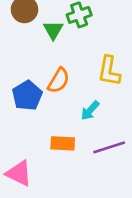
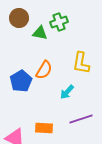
green triangle: (53, 30) -> (40, 33), turned -49
orange rectangle: (63, 143) -> (44, 128), moved

